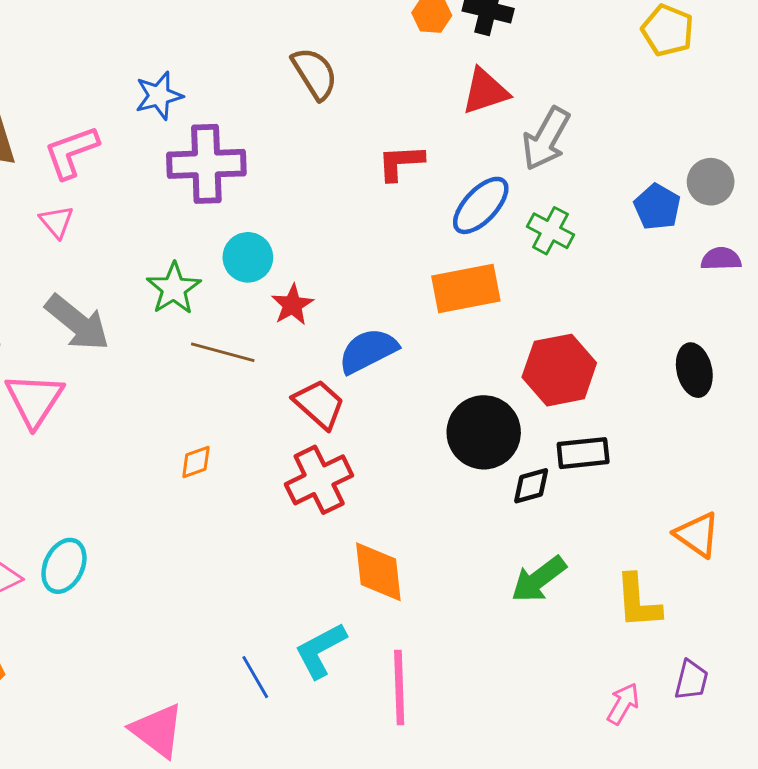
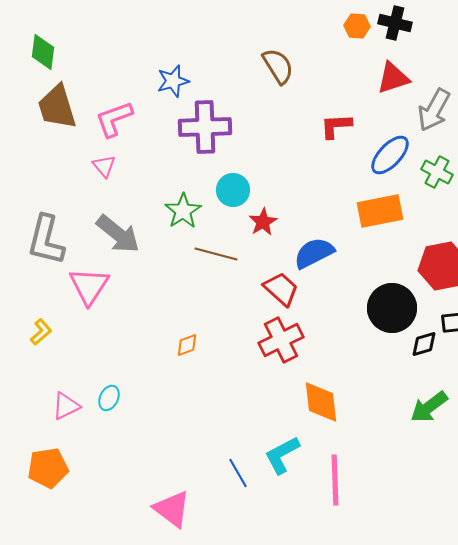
orange diamond: (196, 462) -> (187, 345), moved
cyan ellipse: (64, 566) -> (109, 398), size x0.7

